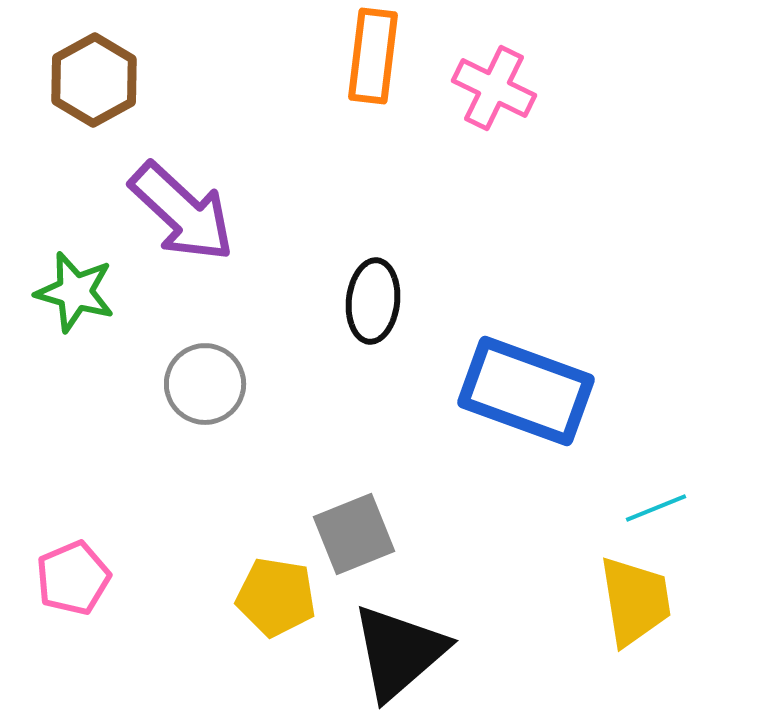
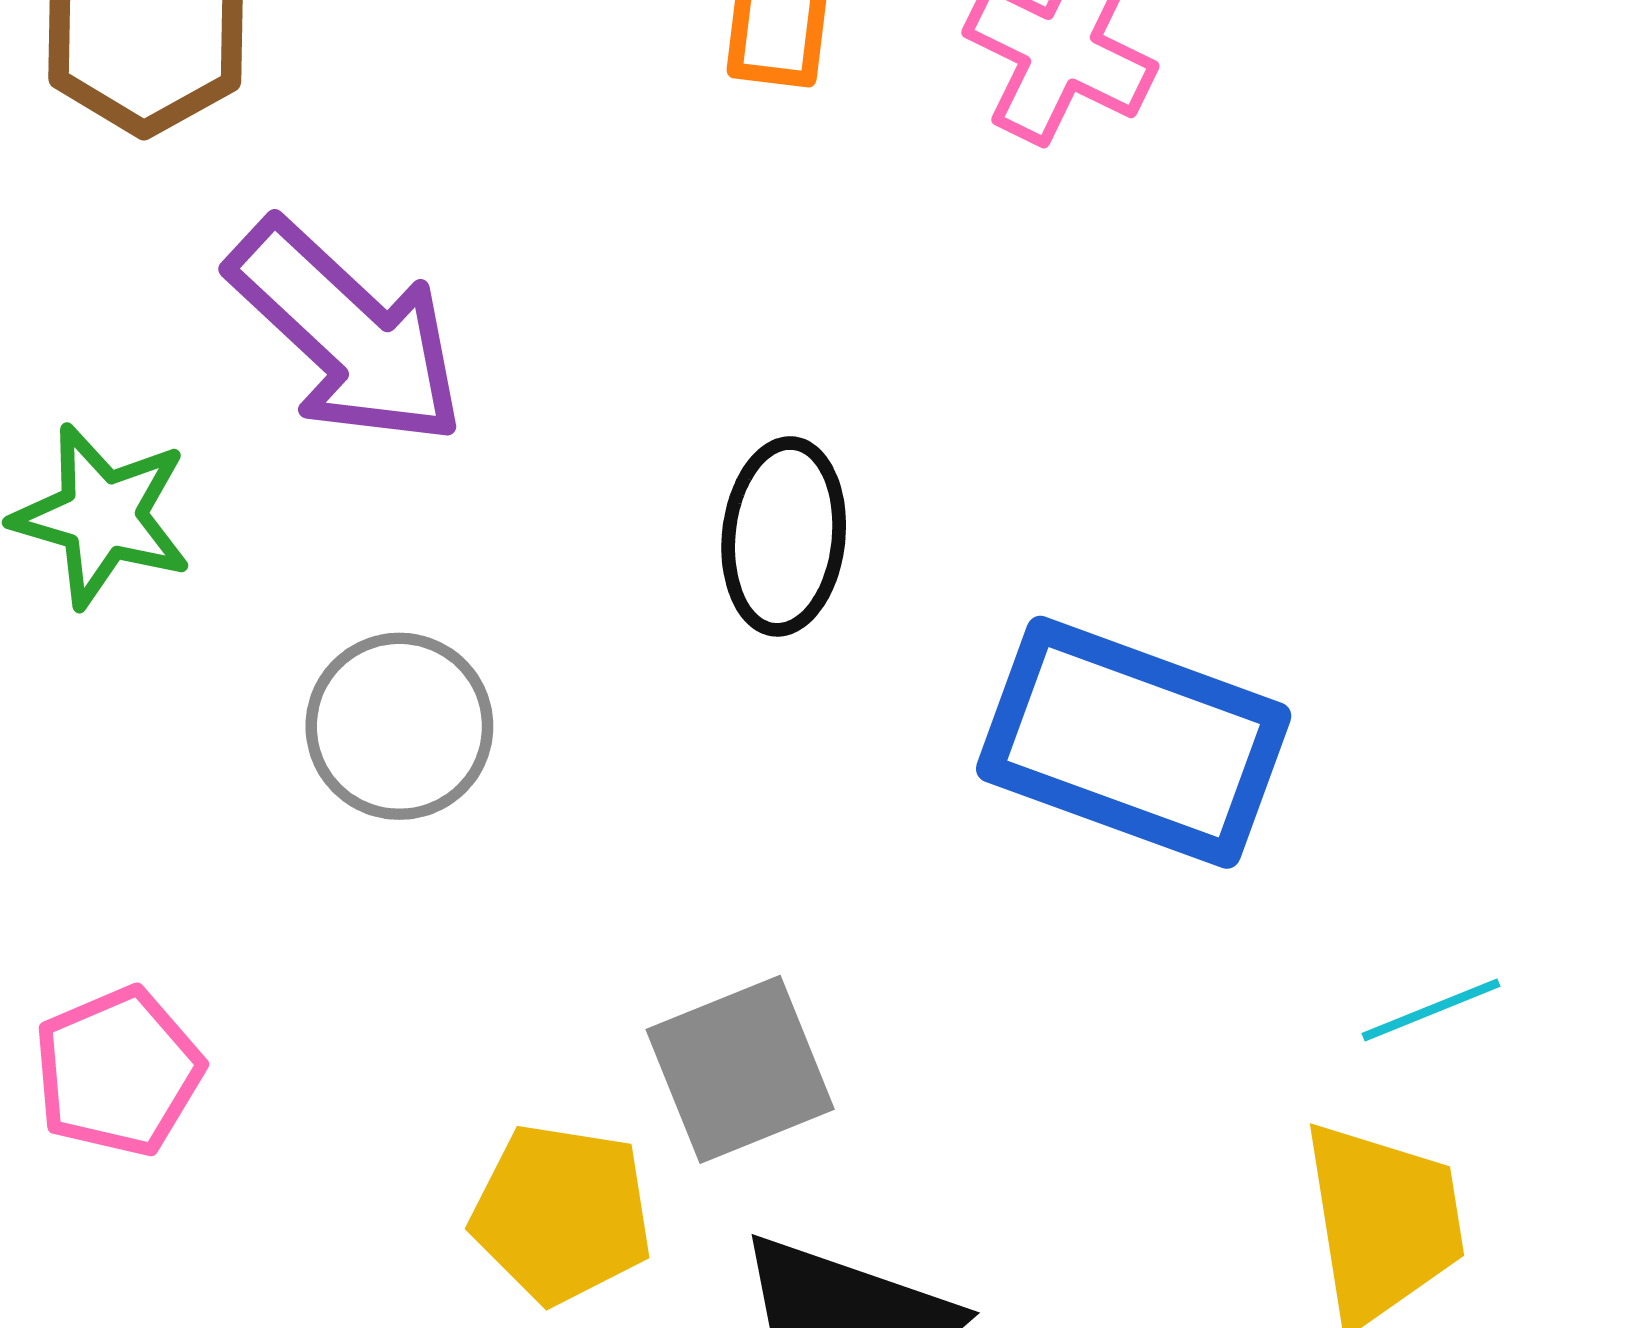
pink pentagon: (73, 578) -> (118, 1072), moved

